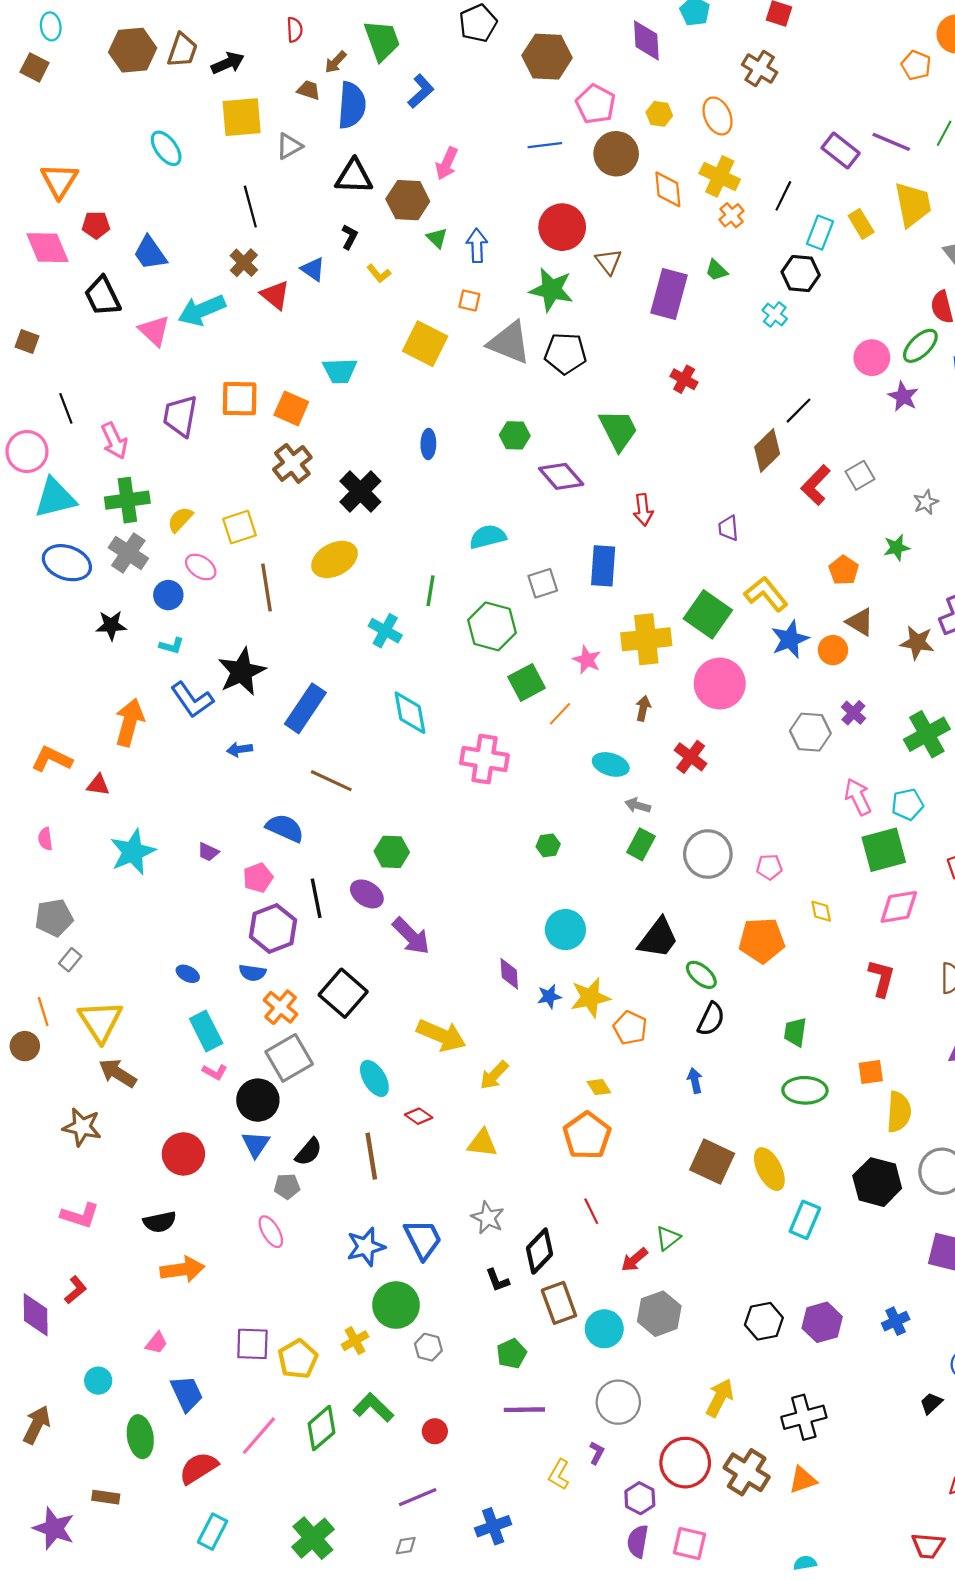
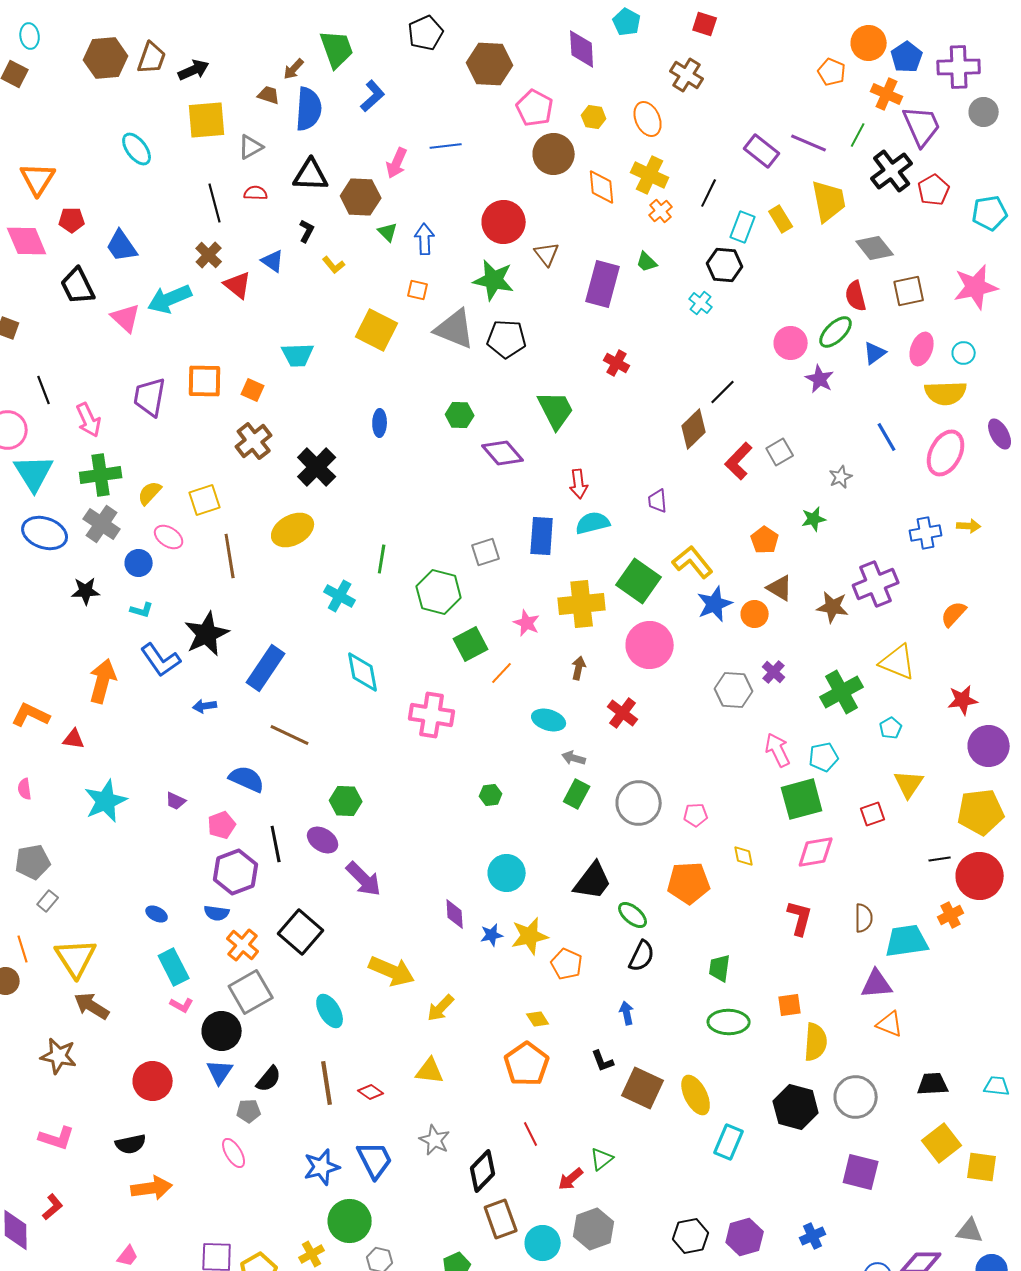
red semicircle: (295, 30) -> (256, 193), moved, turned -85
blue line: (545, 145) -> (446, 146), moved
orange square: (291, 408) -> (253, 390), size x0.7
cyan triangle: (55, 498) -> (34, 473), turned -48
cyan semicircle: (488, 537) -> (593, 523), moved
red diamond: (419, 1116) -> (371, 1092), moved
black L-shape: (497, 1280) -> (603, 1061), moved

